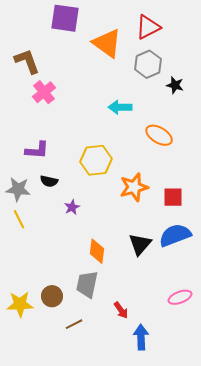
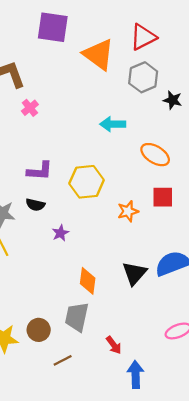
pink cross: (44, 92) -> (30, 108), size x0.7
purple L-shape: (37, 150) -> (40, 171), moved
orange star: (134, 187) -> (128, 211), size x0.7
red square: (173, 197) -> (163, 197), moved

